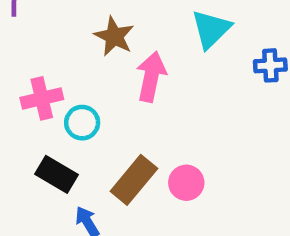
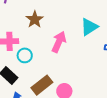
brown star: (114, 36) -> (35, 19), moved

